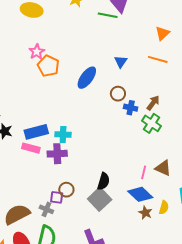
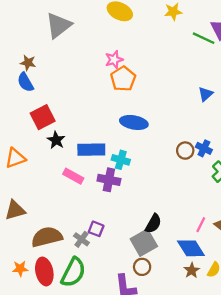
blue ellipse: (87, 78) -> (134, 122), moved, turned 50
brown circle: (118, 94) -> (185, 151), moved
pink rectangle: (31, 148) -> (73, 176), moved
brown circle: (66, 190) -> (142, 267), moved

